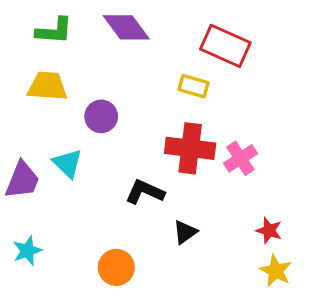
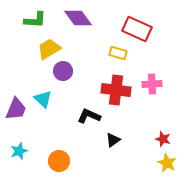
yellow trapezoid: (47, 86) -> (49, 49), moved, turned -35
pink cross: (240, 158) -> (152, 84), moved, turned 30
orange circle: (116, 267) -> (59, 161), moved

